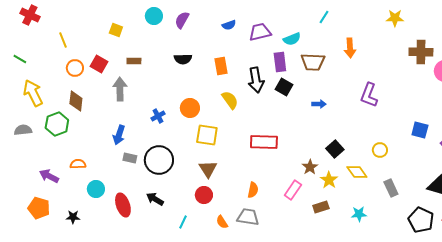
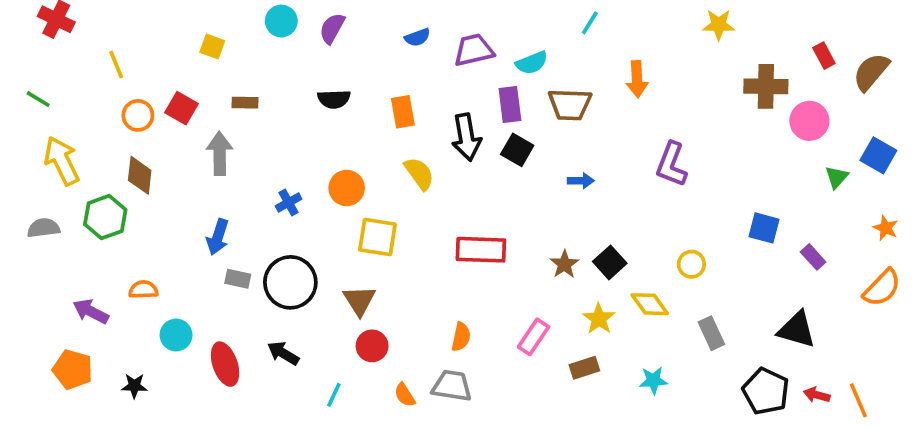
brown star: (310, 167) -> (564, 264), moved
brown triangle: (208, 169) -> (359, 301), moved

